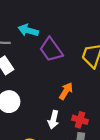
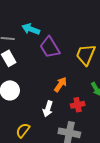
red cross: (80, 120) -> (78, 105), moved, turned -32

